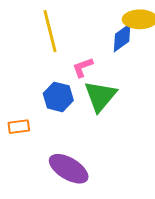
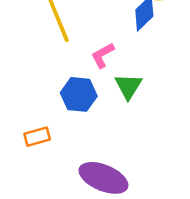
green triangle: (100, 96) -> (128, 86), size x0.7

